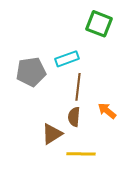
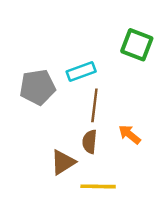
green square: (99, 24) -> (137, 45), moved

